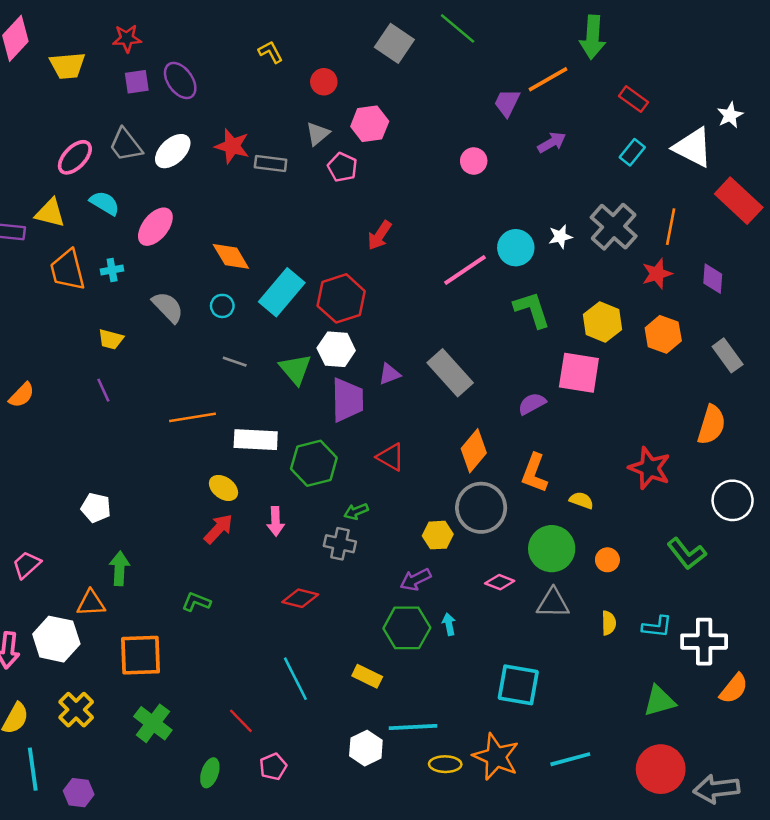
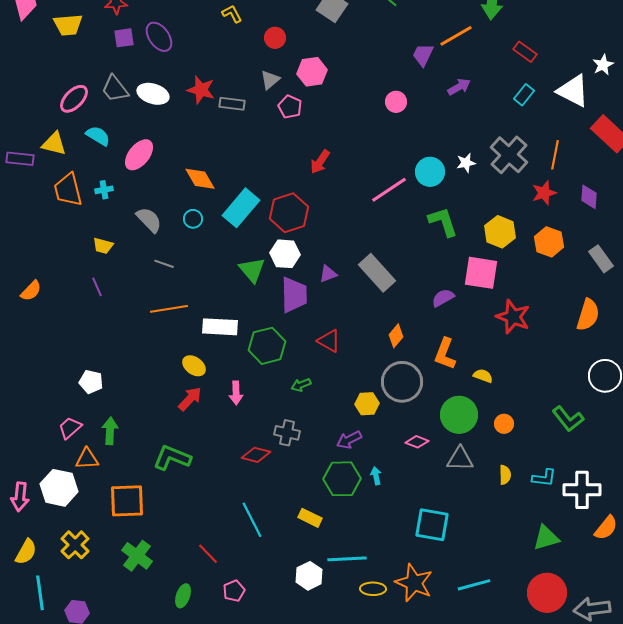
white ellipse: (173, 151) -> (153, 94), turned 60
gray line: (235, 362) -> (164, 264), moved
orange diamond: (474, 451) -> (396, 336), size x0.7
red star: (650, 468) -> (513, 317), moved
gray cross: (340, 544) -> (287, 433), moved
pink trapezoid: (27, 565) -> (70, 428), moved
green L-shape: (196, 602) -> (172, 458), size x1.6

